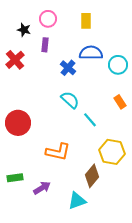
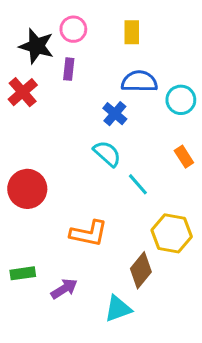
black star: (24, 30) -> (37, 46), size x1.6
blue cross: (68, 68) -> (115, 114), moved

